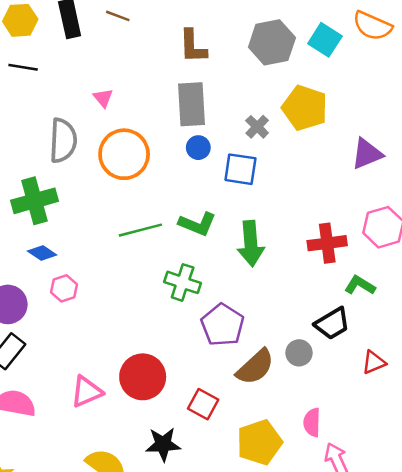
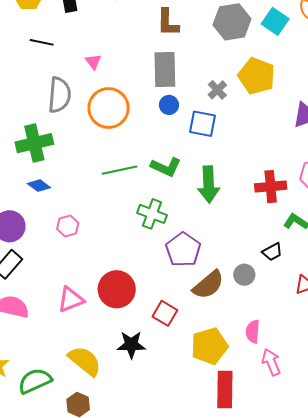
black line: (23, 67) -> (42, 42), moved
pink hexagon: (64, 288) -> (68, 226), moved
black trapezoid: (332, 324) -> (272, 252), size x0.7

